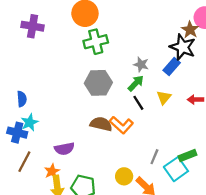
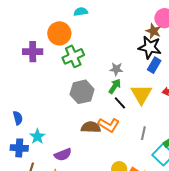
purple cross: (33, 26) -> (33, 52), moved
blue rectangle: (172, 66) -> (154, 65), moved
yellow triangle: (164, 97) -> (141, 94), size x1.6
cyan star: (30, 122) -> (37, 136), moved
gray line: (154, 157) -> (143, 133), moved

